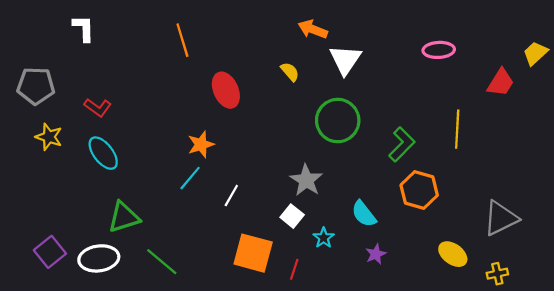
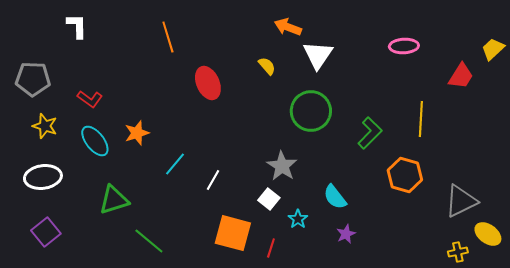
orange star: (201, 144) -> (137, 133), moved
orange hexagon: (419, 190) -> (405, 175), moved
yellow ellipse: (453, 254) -> (488, 234), moved
white ellipse: (99, 258) -> (43, 177), moved

